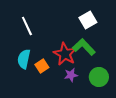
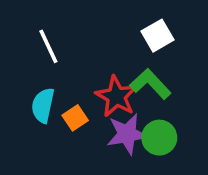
purple star: (71, 75) -> (127, 134), size x1.6
green circle: (99, 77) -> (159, 138), moved

